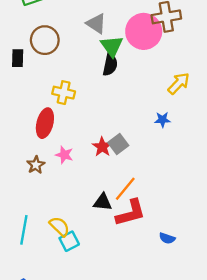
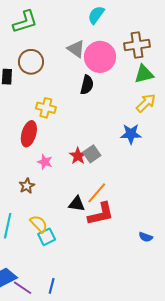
pink circle: (144, 31) -> (100, 57), moved
green triangle: (112, 46) -> (144, 74), moved, turned 50
blue star: (162, 120) -> (131, 134), size x1.5
brown star: (36, 165) -> (27, 186), moved
blue semicircle: (167, 238) -> (146, 237), moved

